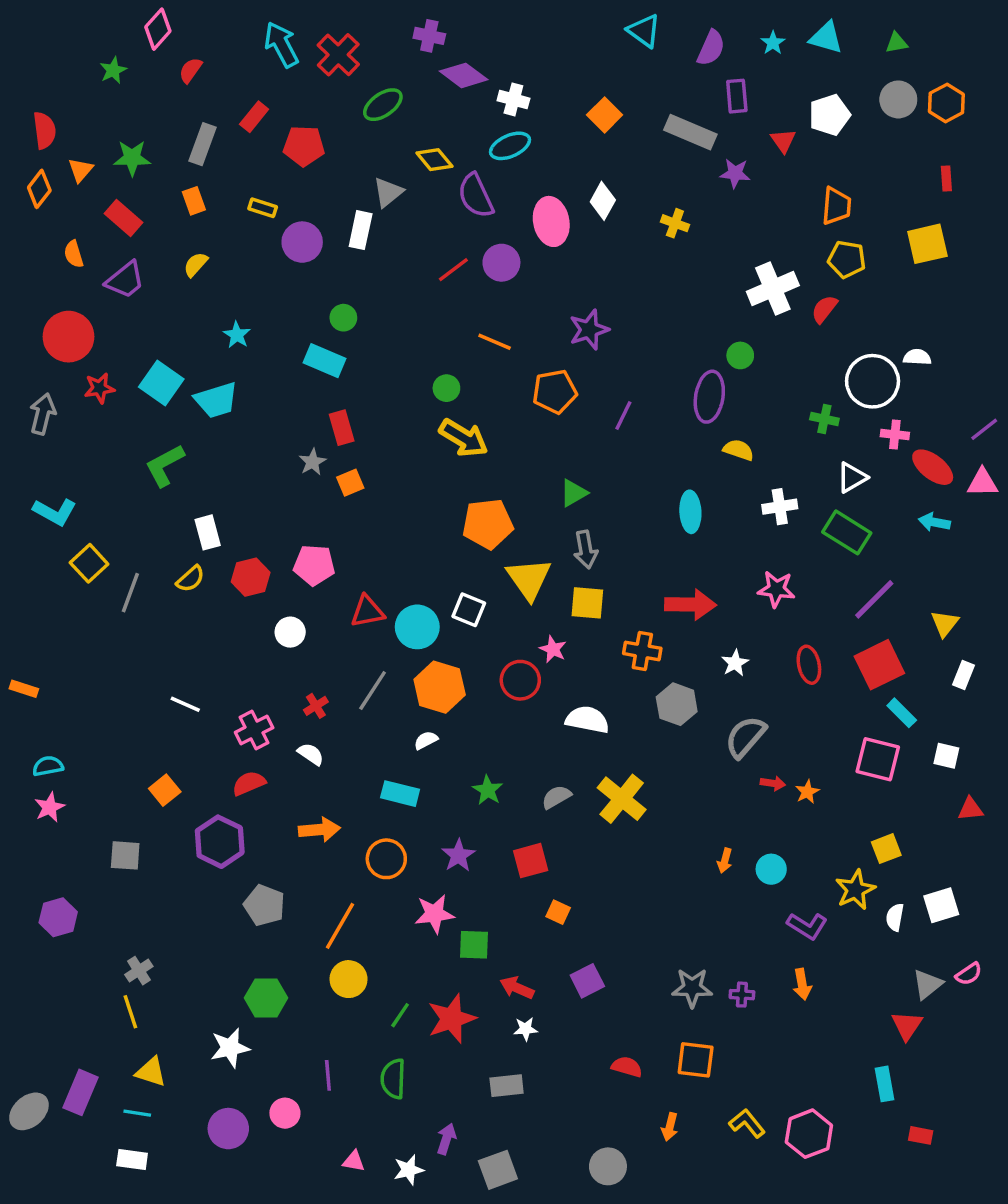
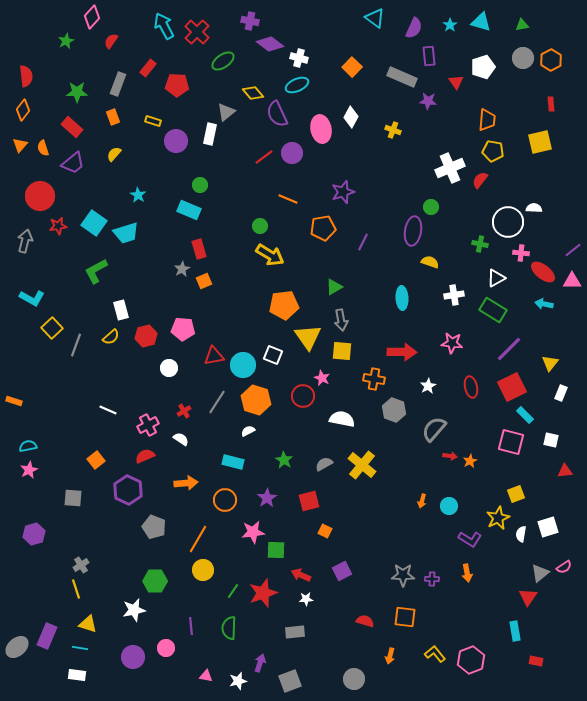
orange triangle: (81, 170) -> (20, 145), moved

